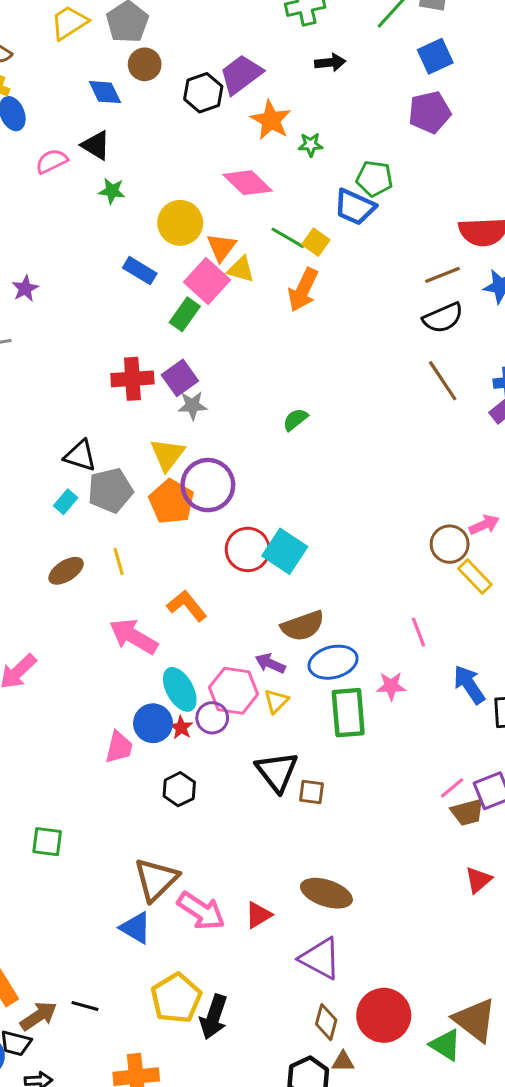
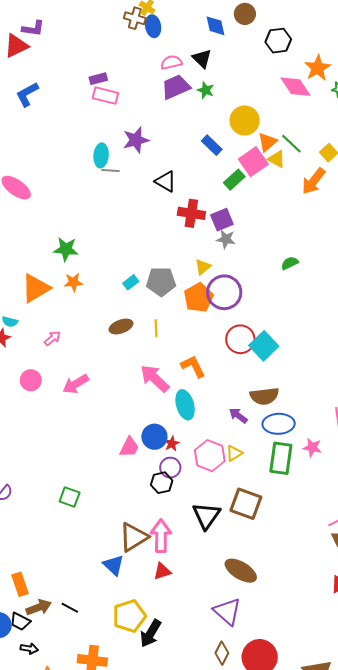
purple trapezoid: (241, 75) -> (176, 87), moved
pink diamond: (248, 183) -> (295, 87), moved
green line: (288, 238) -> (291, 144), moved
purple star: (25, 289) -> (136, 140), size x1.5
yellow triangle: (167, 455) -> (203, 267), size x0.7
black triangle: (80, 456) -> (166, 181), moved
cyan ellipse: (180, 689) -> (185, 405), moved
pink hexagon: (234, 691) -> (210, 456), moved
yellow triangle: (276, 701) -> (234, 453), moved
purple circle: (212, 718) -> (170, 468), moved
black triangle: (277, 772) -> (206, 516), moved
brown square: (311, 792) -> (246, 504), size x1.8
pink arrow: (201, 911) -> (161, 536), moved, turned -136
red triangle: (258, 915) -> (162, 571), moved

